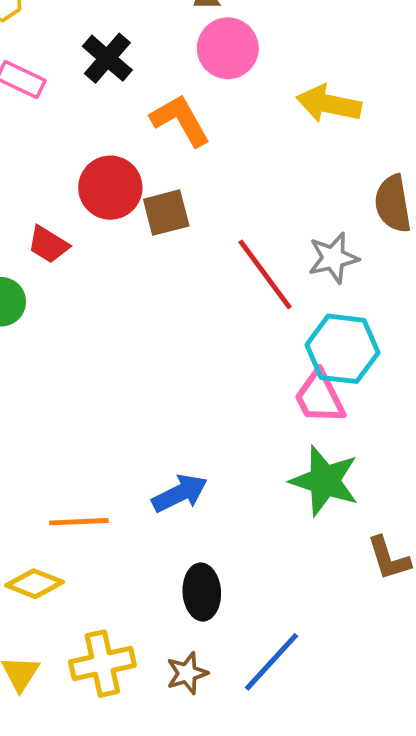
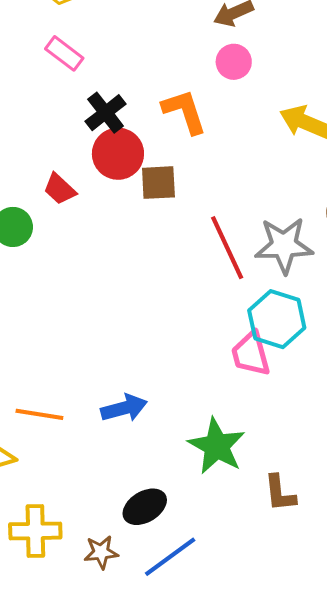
pink circle: (228, 48) -> (234, 62), size x0.7
black cross: (107, 58) -> (106, 113), moved
gray star: (333, 258) -> (284, 245), size x1.4
green star: (325, 481) -> (217, 446), moved
black ellipse: (202, 592) -> (145, 507), moved, turned 51

